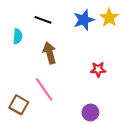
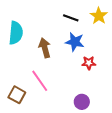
black line: (43, 20) -> (71, 18), moved
blue star: (84, 20) -> (75, 42), moved, turned 30
cyan semicircle: (18, 36) -> (16, 33), size x1.6

